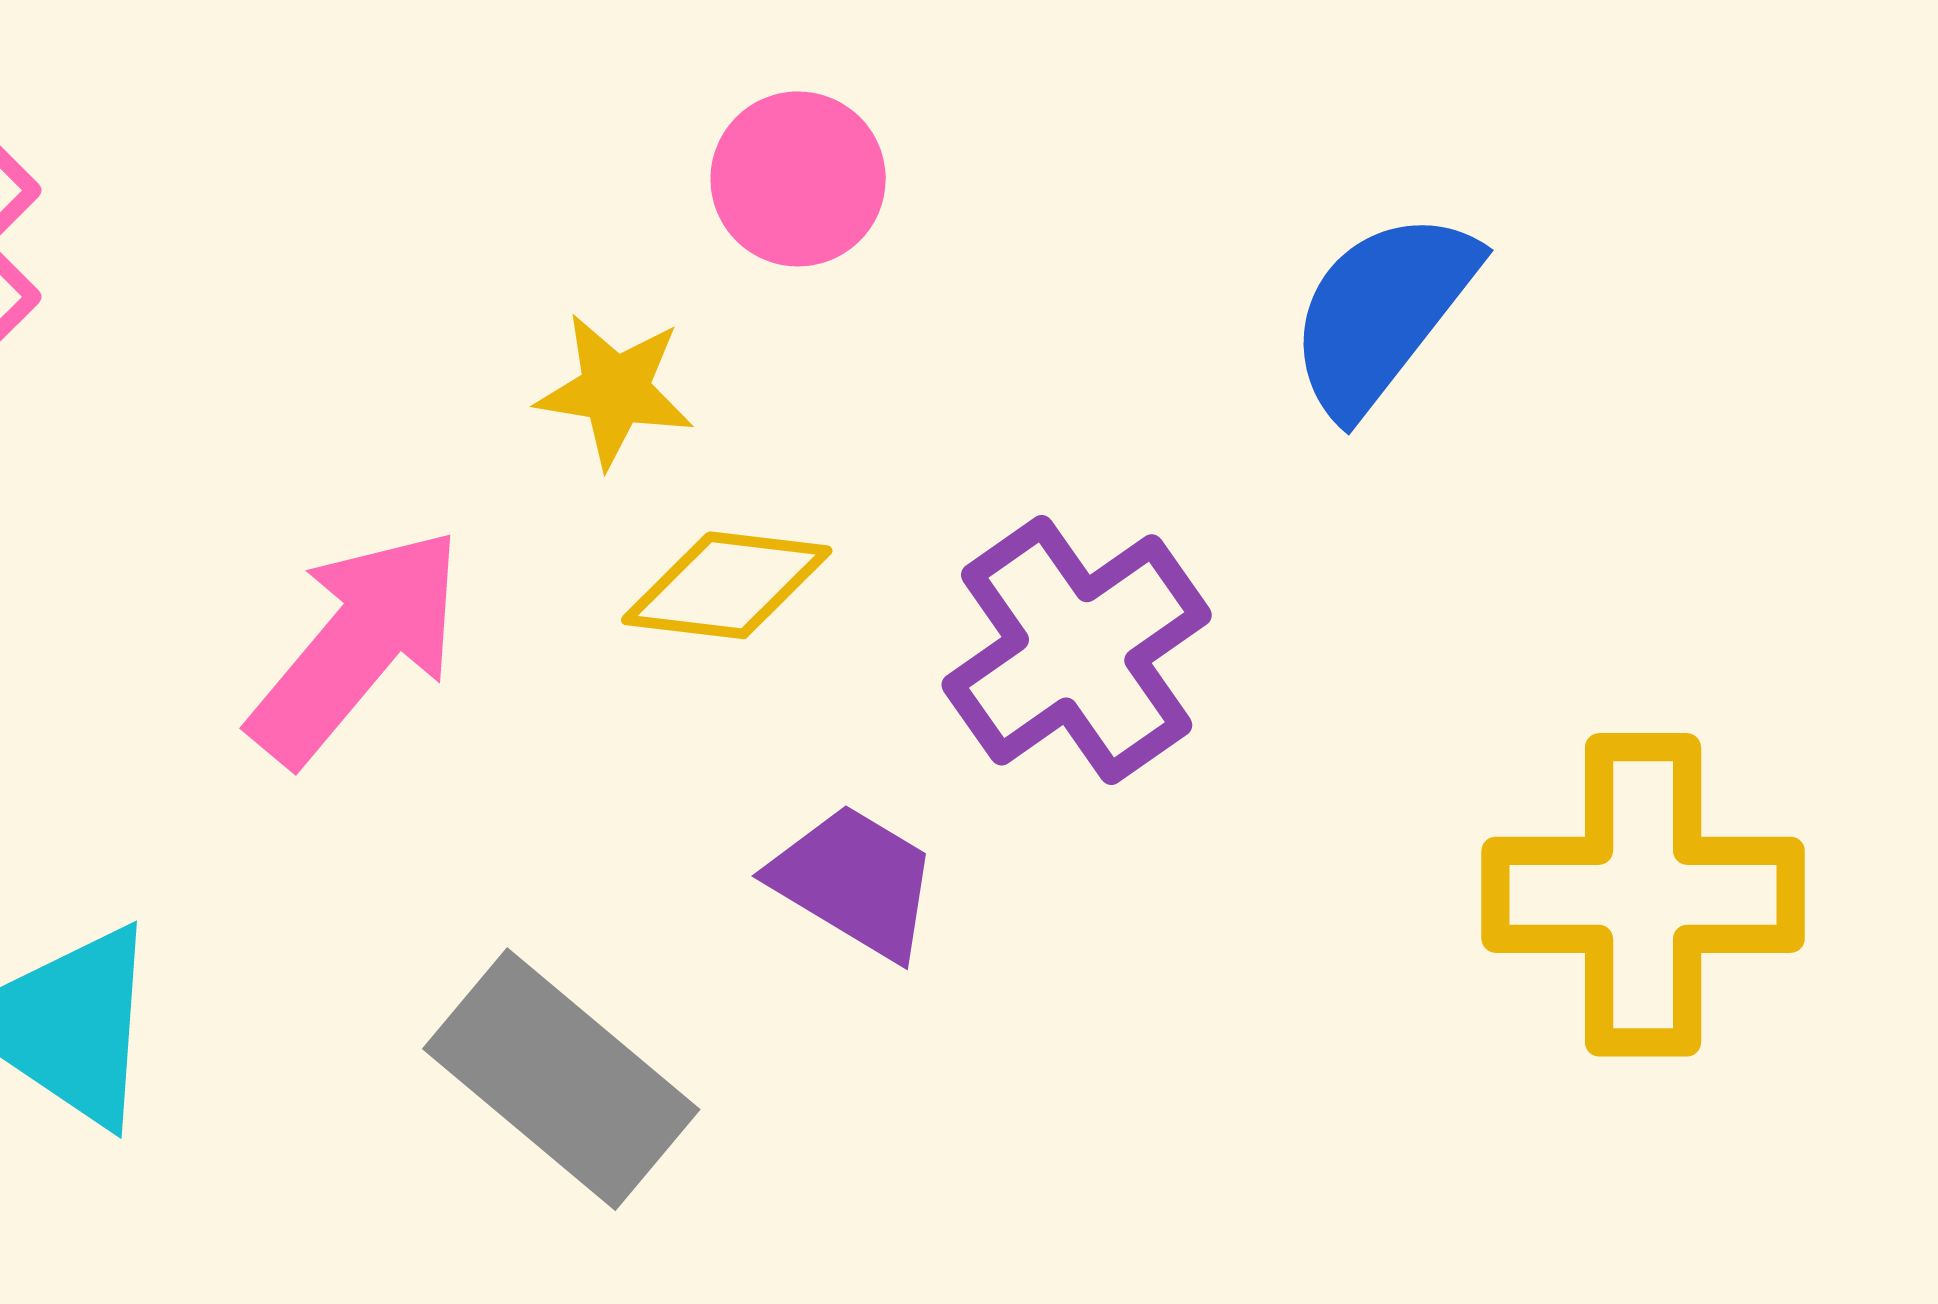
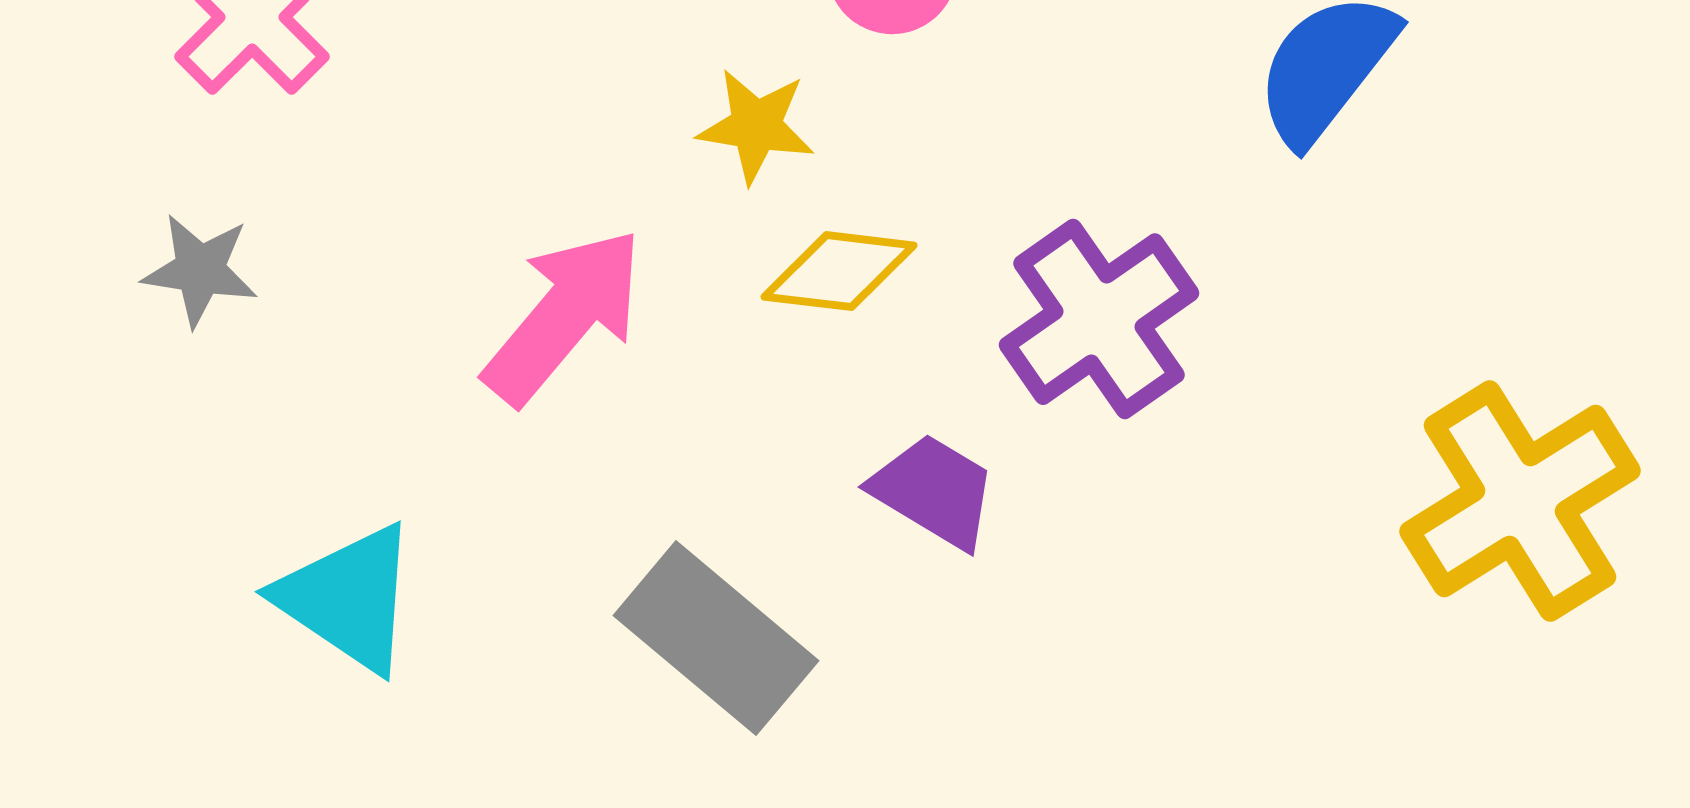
yellow cross: (1643, 895) -> (1520, 501), turned -32

